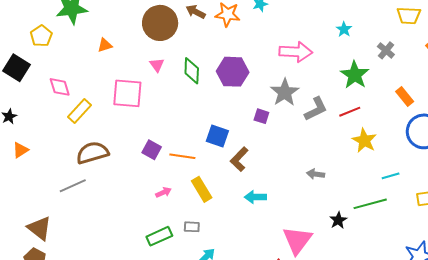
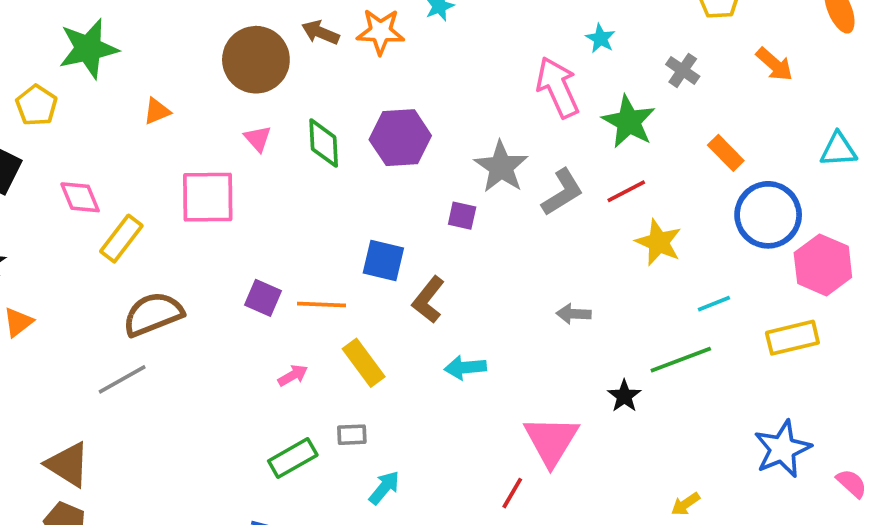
pink arrow: (296, 52) -> (558, 87), moved, turned -112

